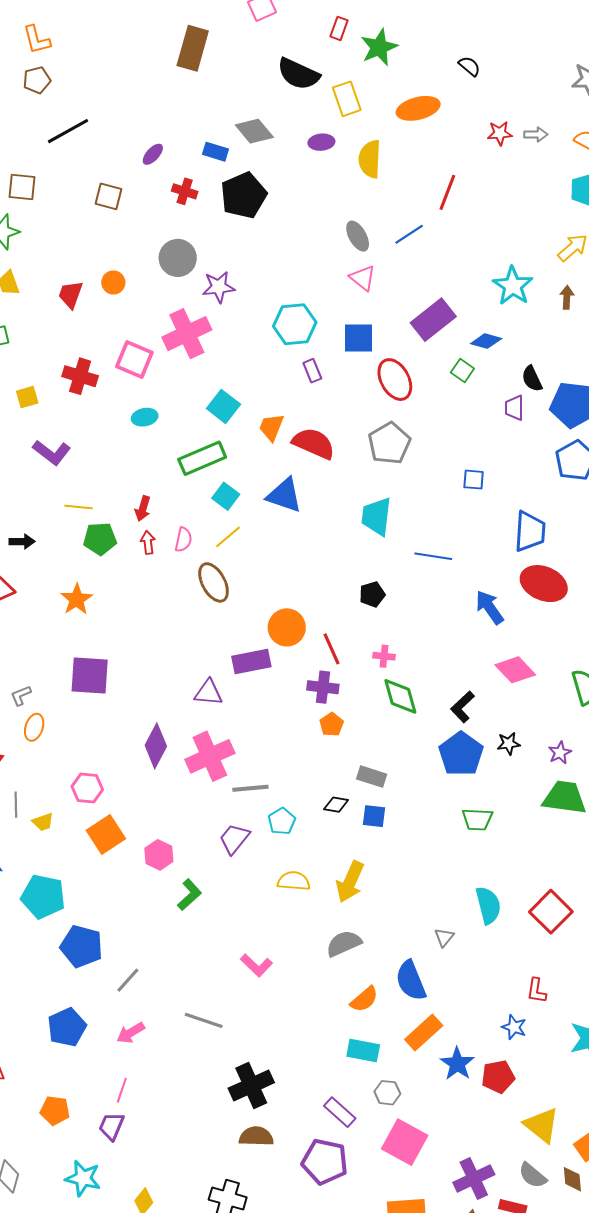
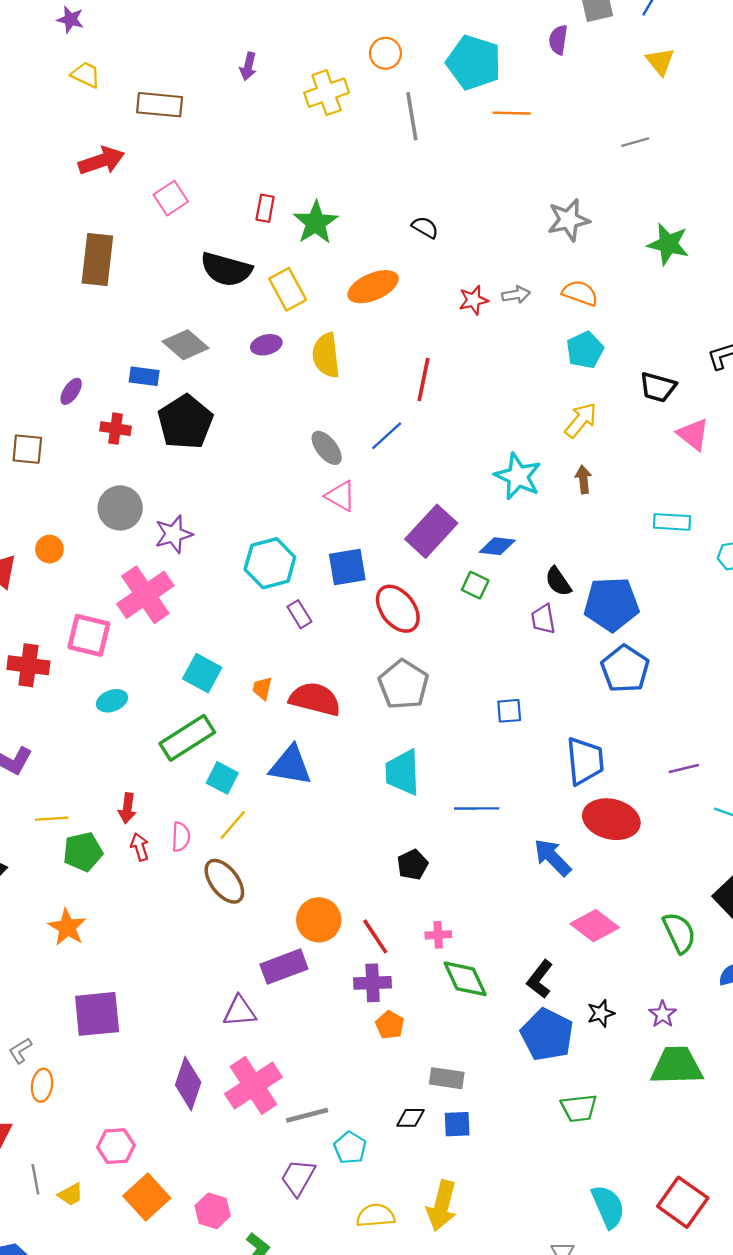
orange trapezoid: (271, 427) -> (262, 688), size x0.7

